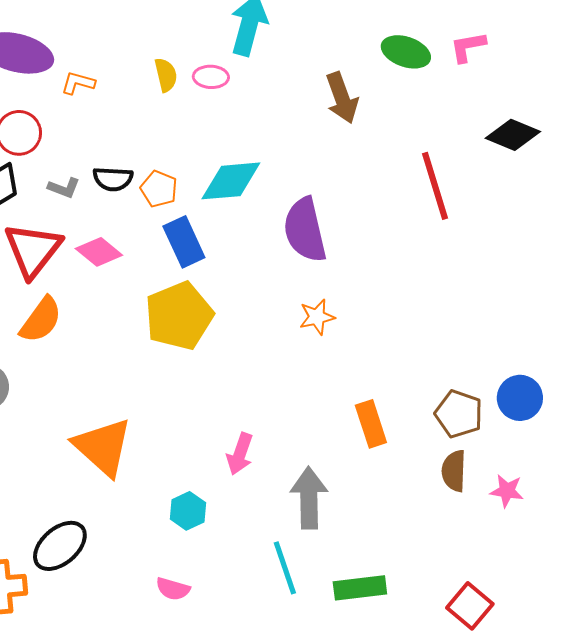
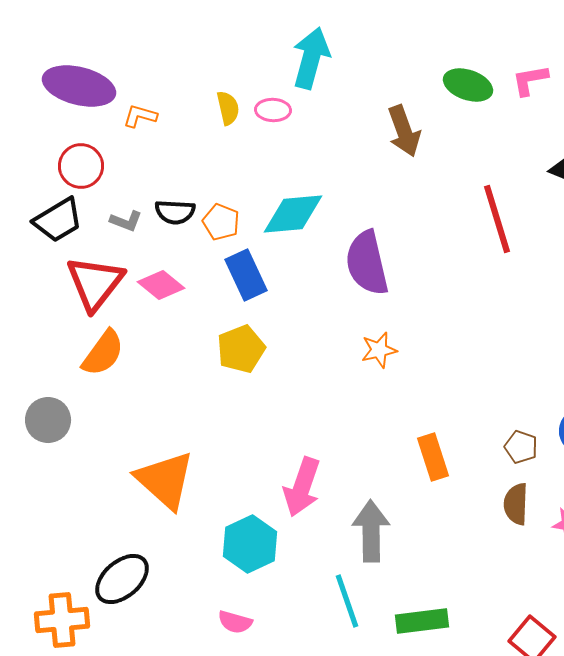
yellow pentagon: (179, 316) -> (241, 349), size x0.7
brown pentagon: (459, 414) -> (521, 447), size x0.7
pink arrow: (240, 454) -> (302, 487), size x1.4
cyan hexagon: (188, 511) -> (250, 544), size x1.5

